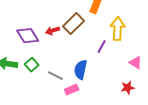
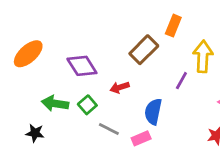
red arrow: (53, 31) -> (120, 87), moved
gray line: (56, 76) -> (109, 129), moved

